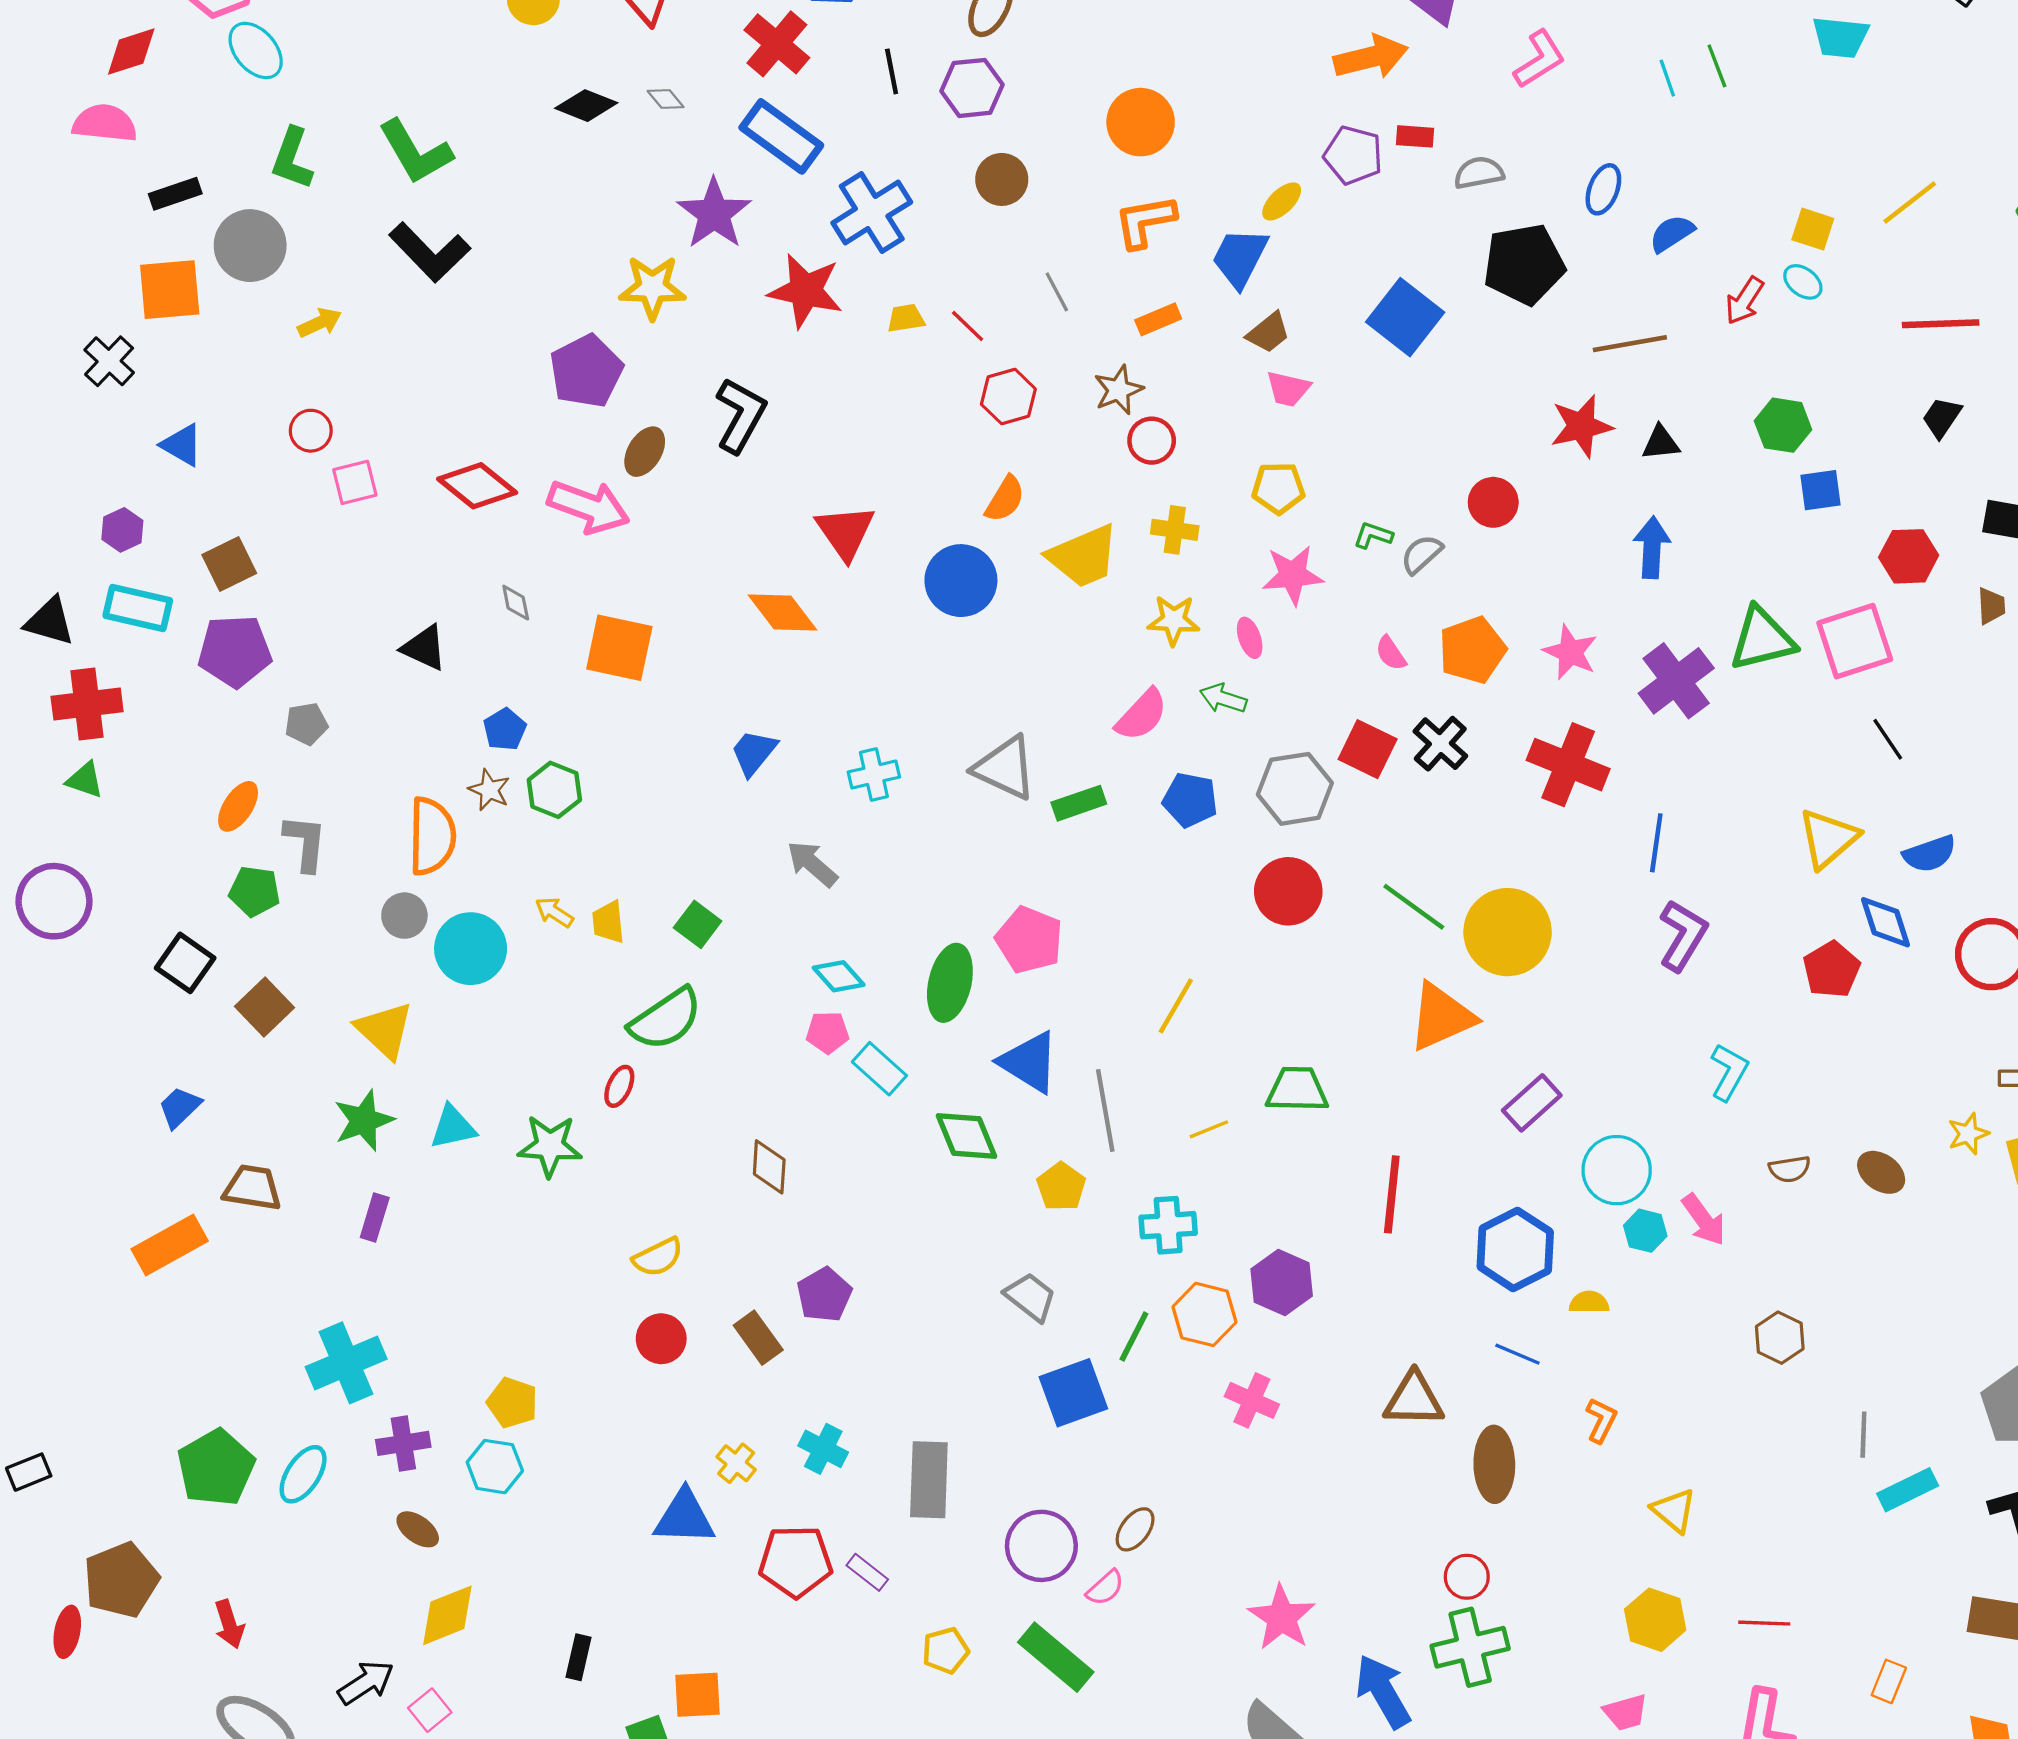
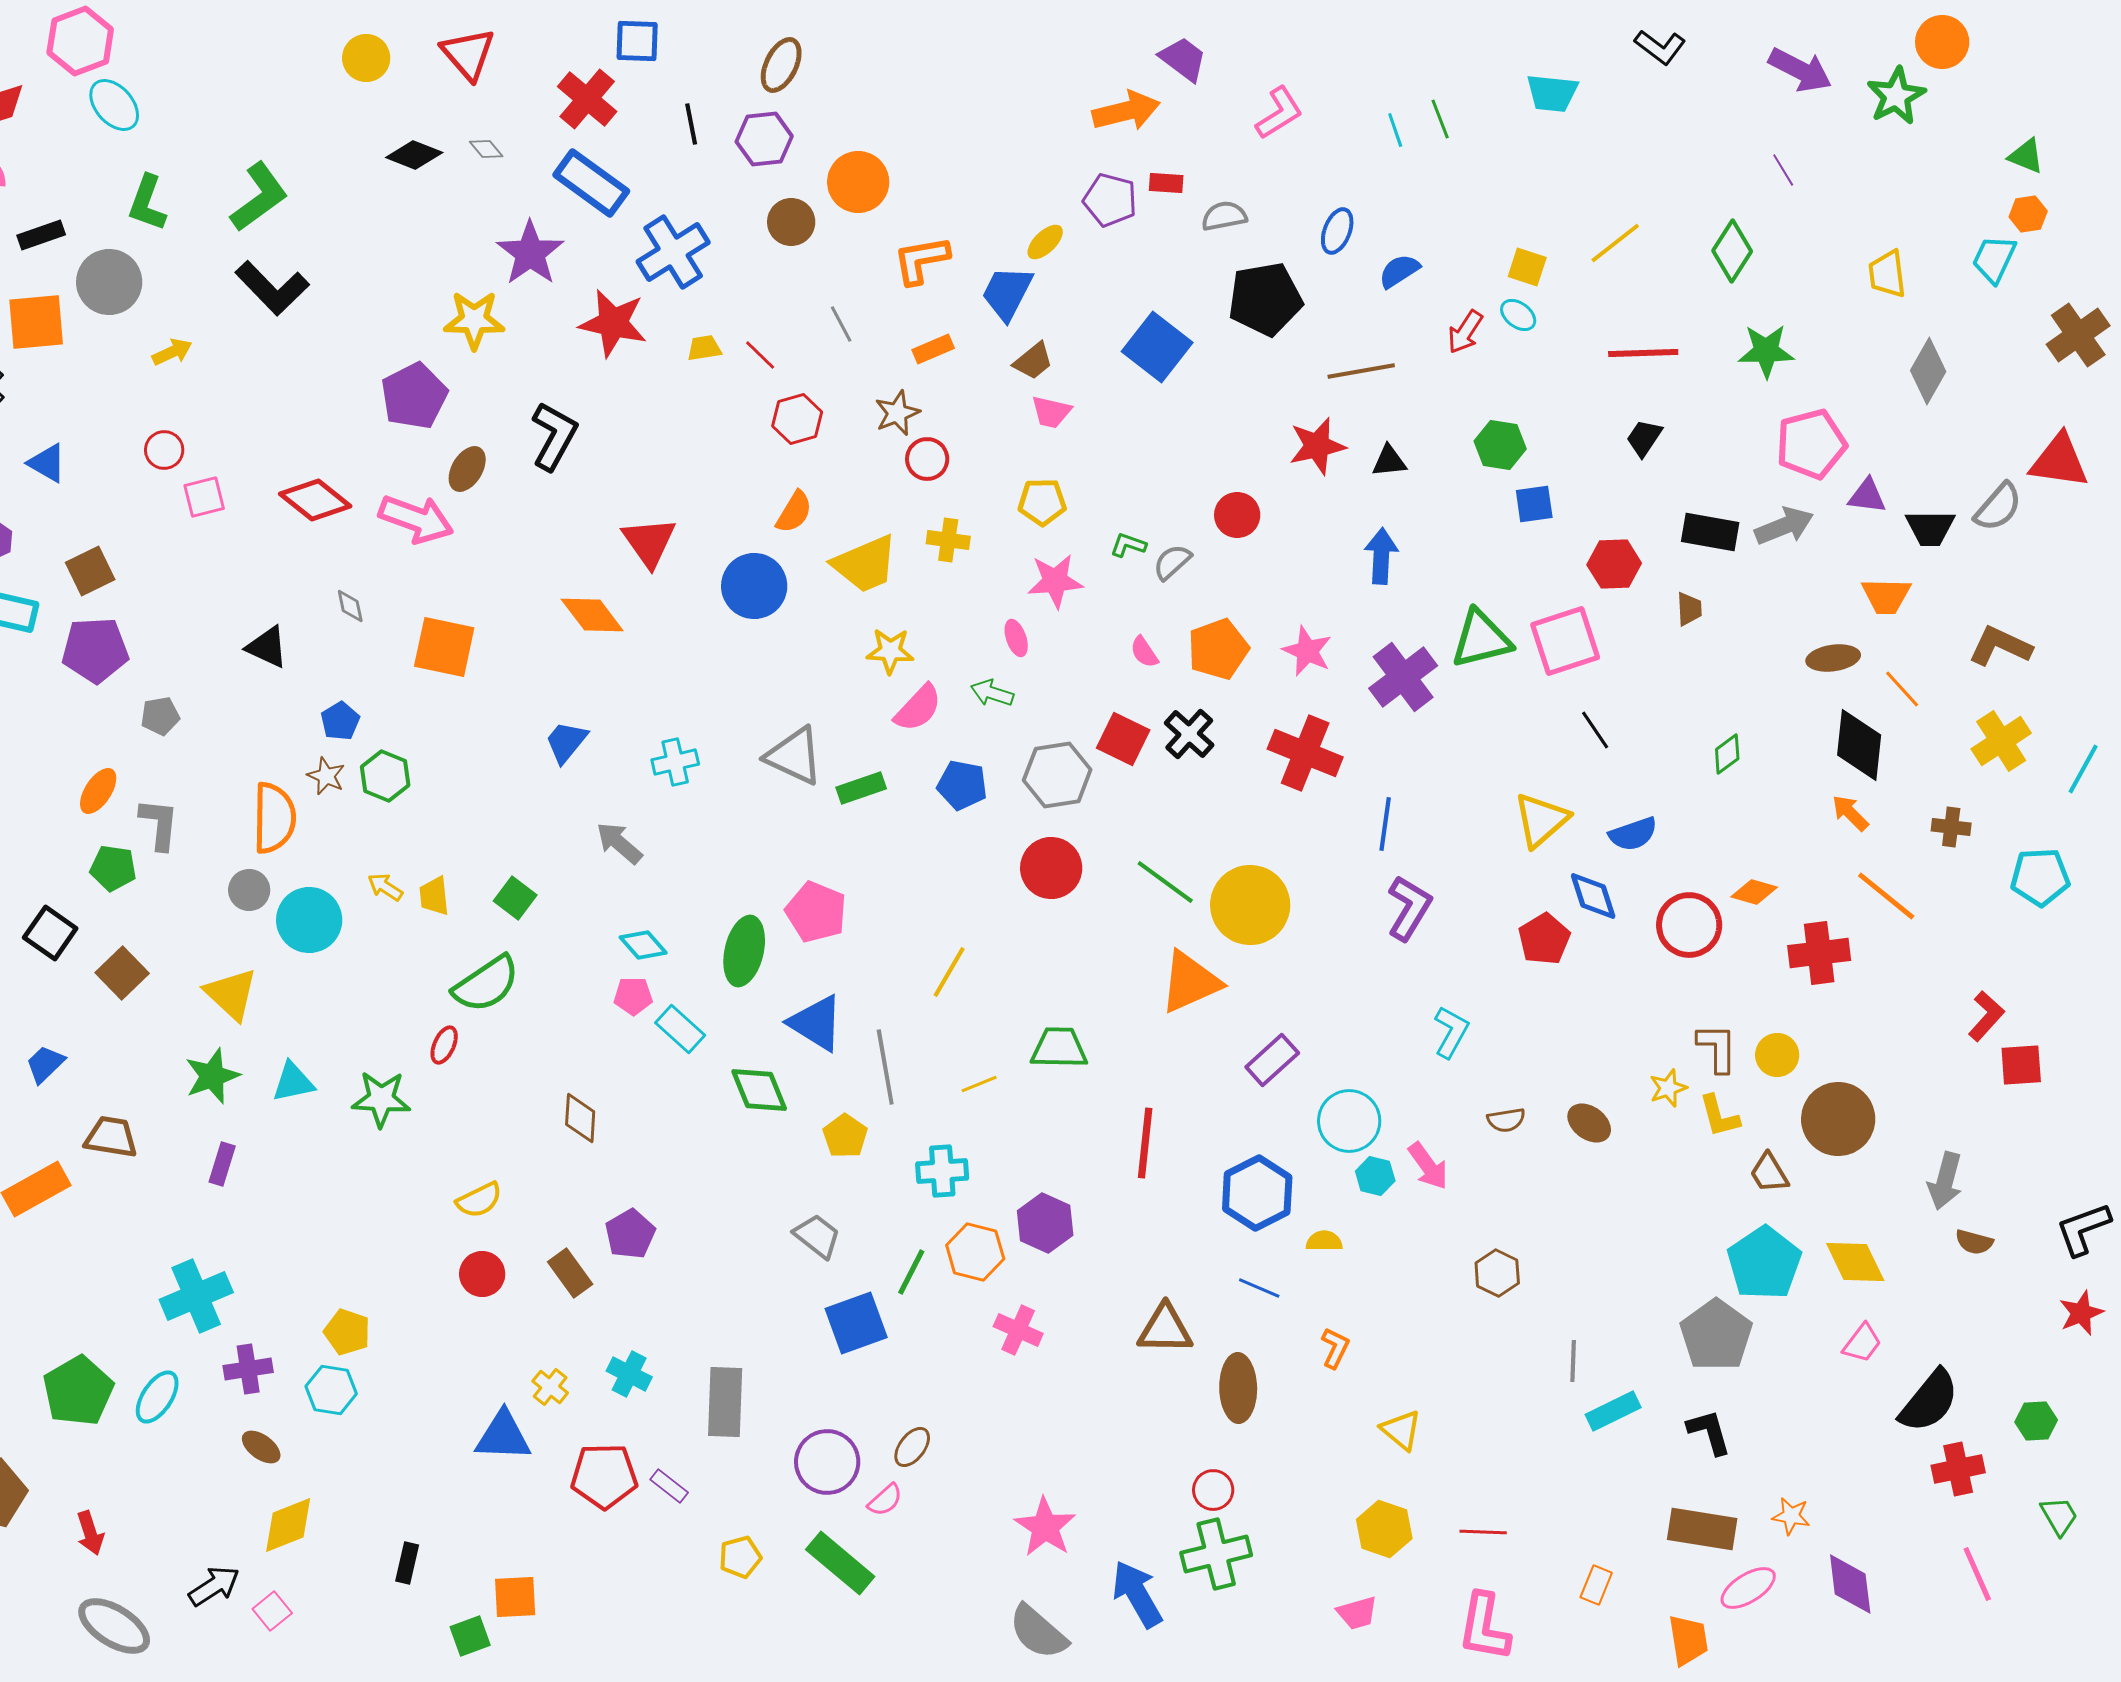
orange circle: (1141, 122) -> (858, 182), moved
green L-shape: (415, 152) -> (259, 197), turned -96
yellow star: (1174, 620) -> (890, 651), moved

